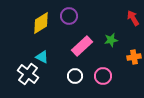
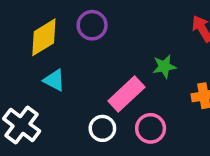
pink rectangle: (82, 46) -> (126, 94), moved
cyan triangle: (42, 57) -> (54, 80), moved

